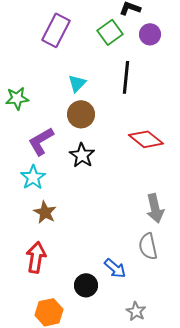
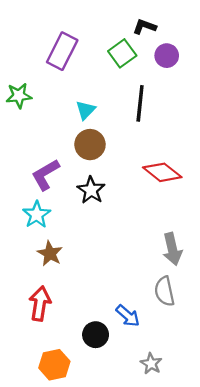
green star: (17, 98) -> (19, 96), moved

